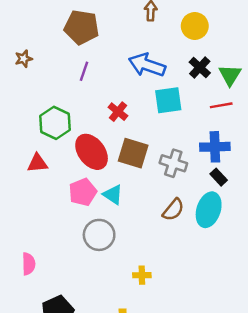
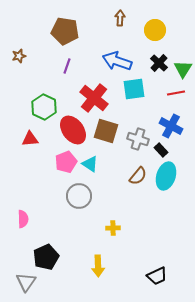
red cross: (118, 112) -> (94, 98), size x1.8
blue cross: (215, 147) -> (171, 126), turned 30
black rectangle: (219, 177) -> (161, 150), moved

